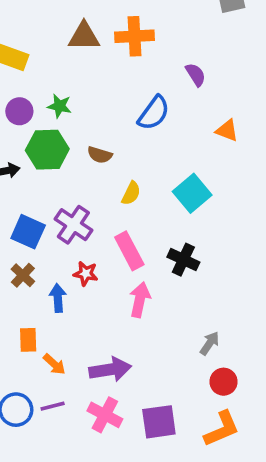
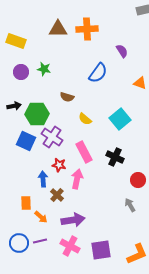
green hexagon: (47, 150) -> (37, 114), moved
yellow semicircle: (131, 193) -> (85, 119), turned 104
brown cross: (23, 275) -> (57, 195), moved
pink arrow: (140, 300) -> (77, 179), moved
gray arrow: (210, 343) -> (130, 205), turned -64
red circle: (224, 382) -> (138, 180), moved

